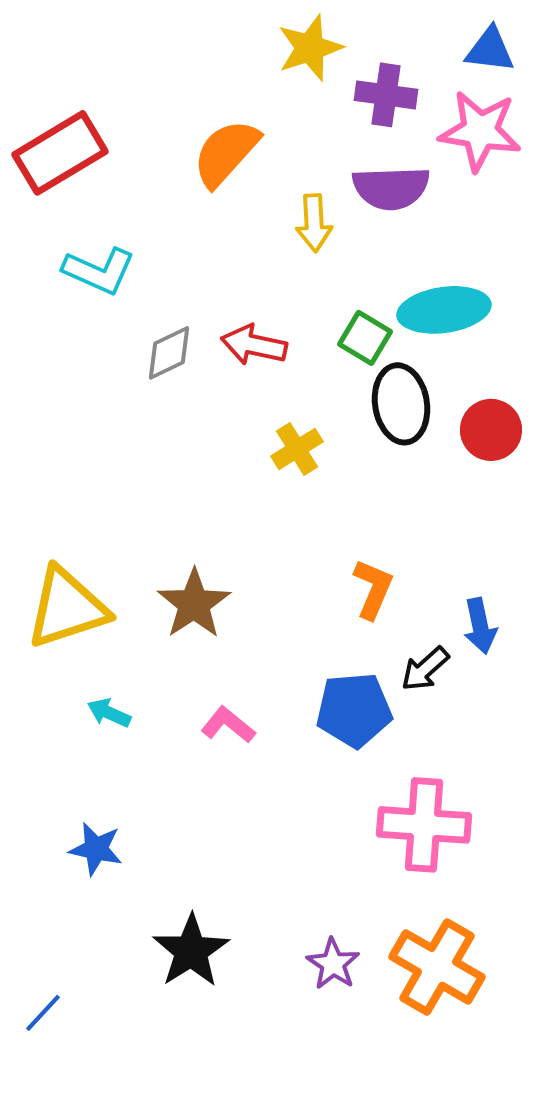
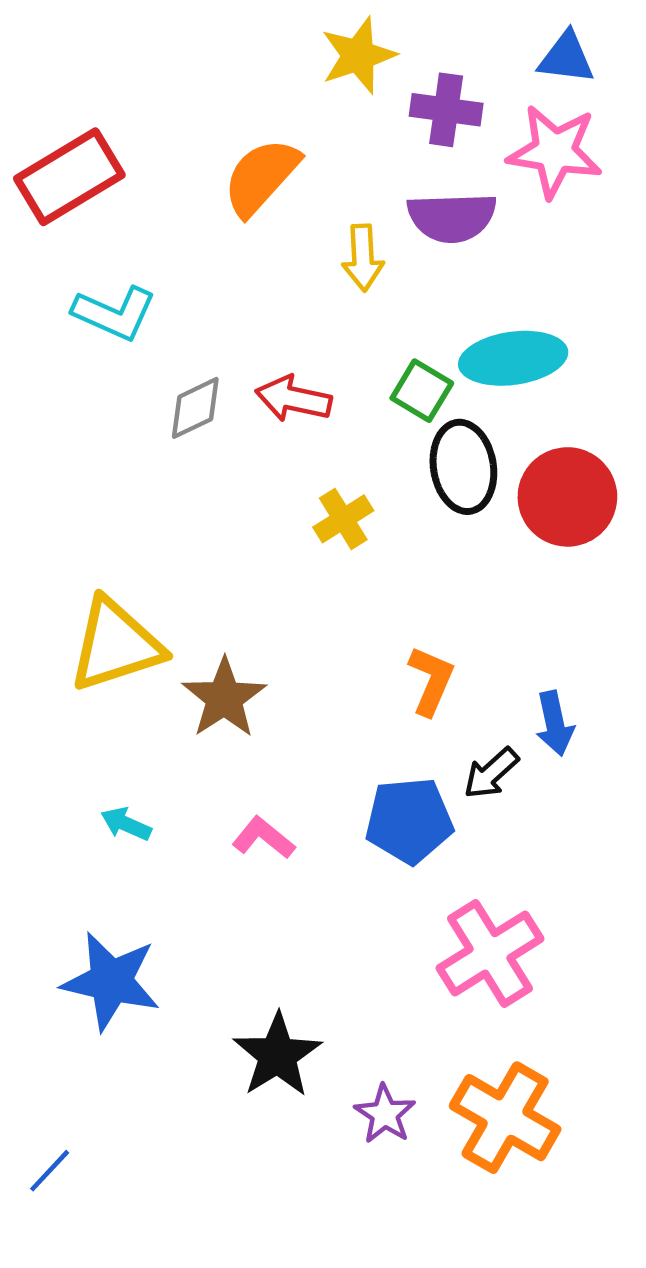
red circle: (491, 430) -> (567, 497), size x1.4
yellow triangle: (67, 608) -> (116, 645), moved
pink cross: (424, 825) -> (490, 953), turned -36
blue star: (96, 849) -> (111, 981), size x1.6
black star: (191, 951) -> (277, 1055), moved

